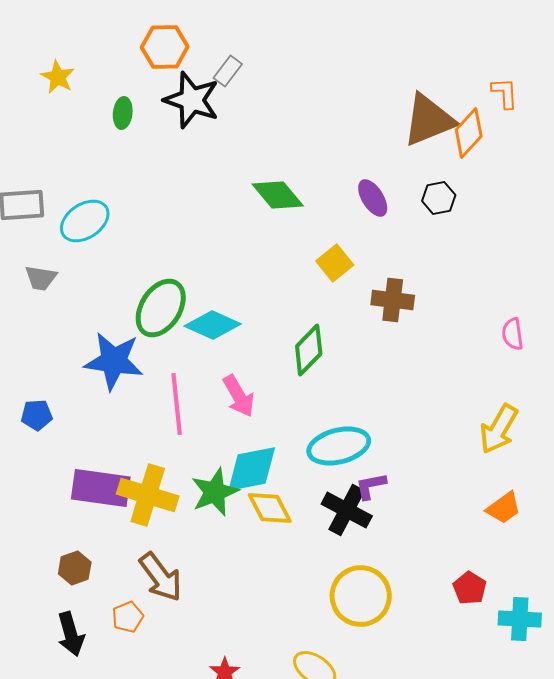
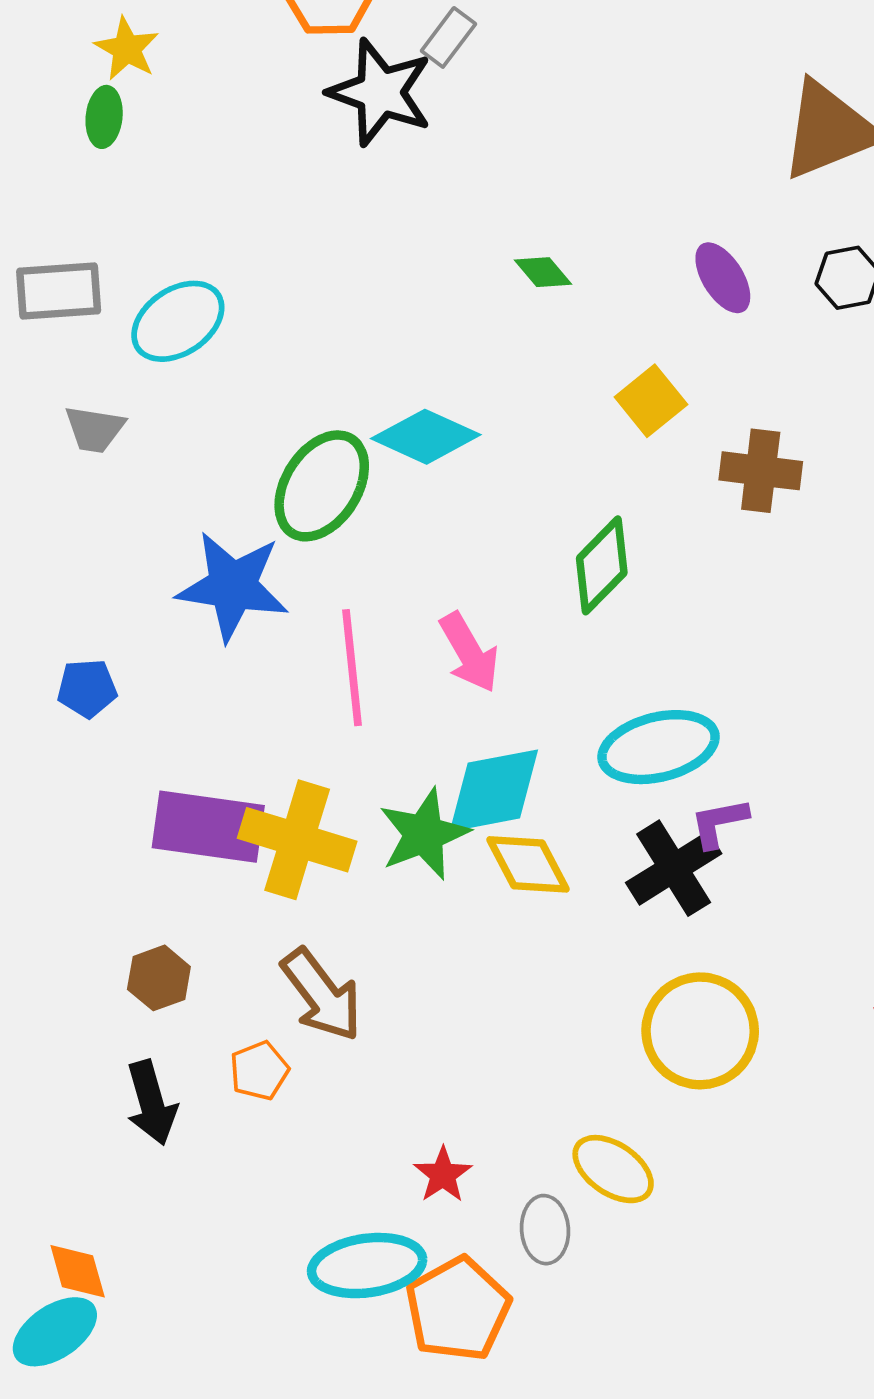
green ellipse: (123, 113) -> (104, 117), moved
green diamond: (278, 195) -> (543, 272), size x0.6
cyan diamond: (213, 325) -> (426, 437), moved
black cross: (347, 510) -> (674, 868), turned 30

